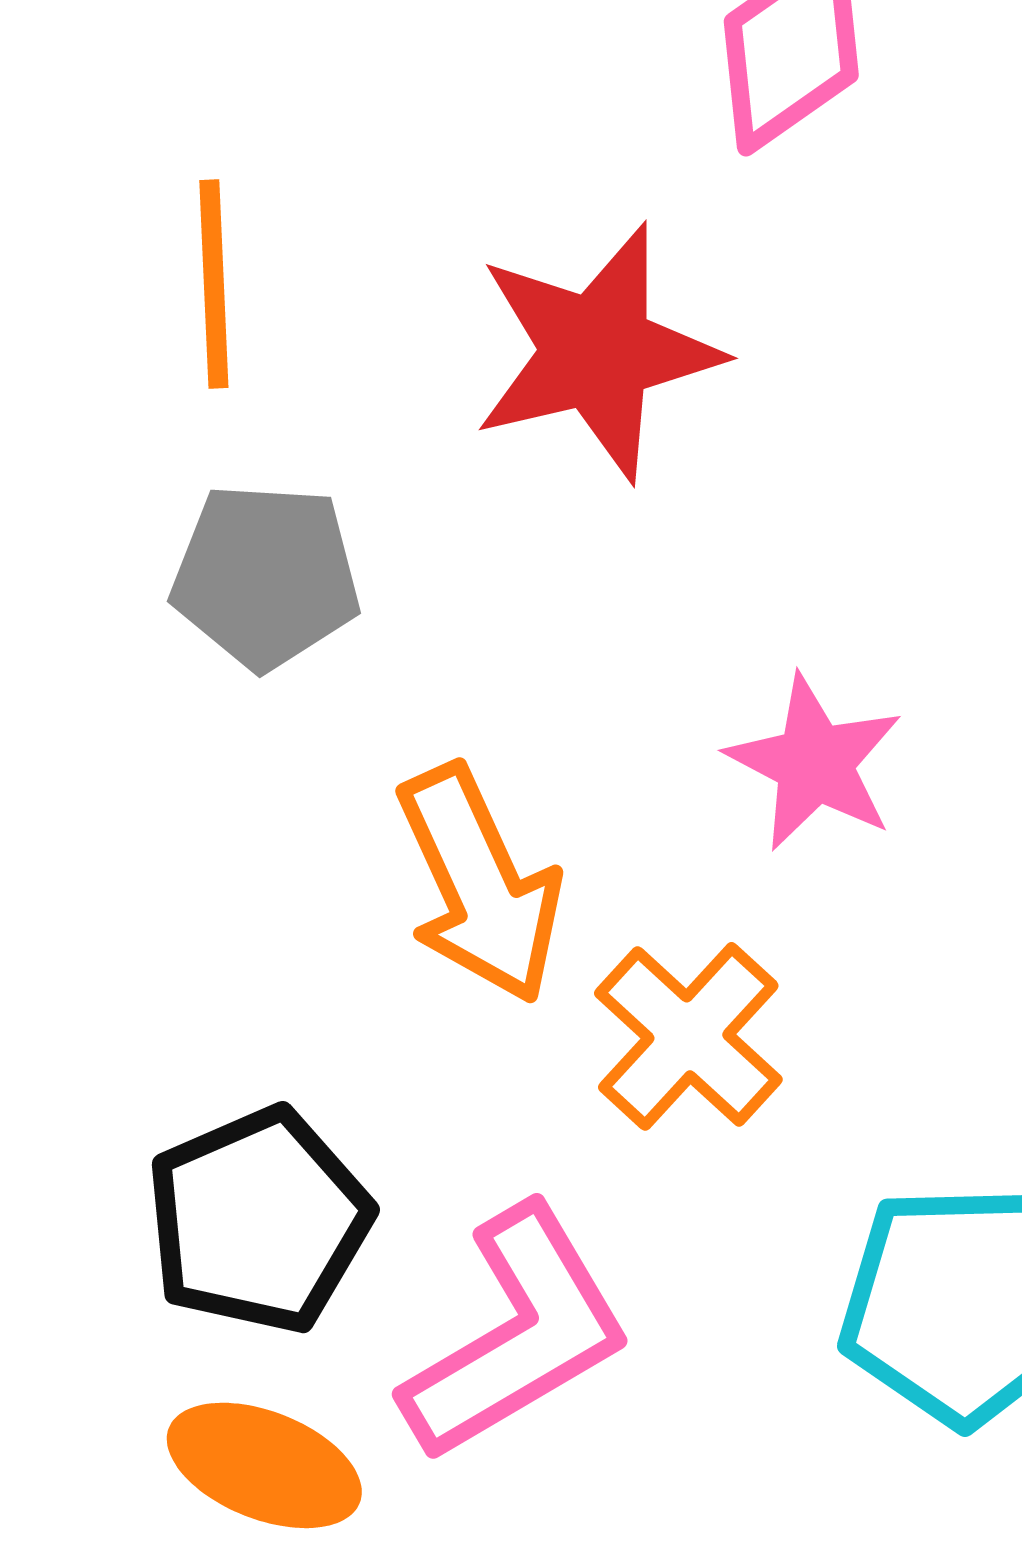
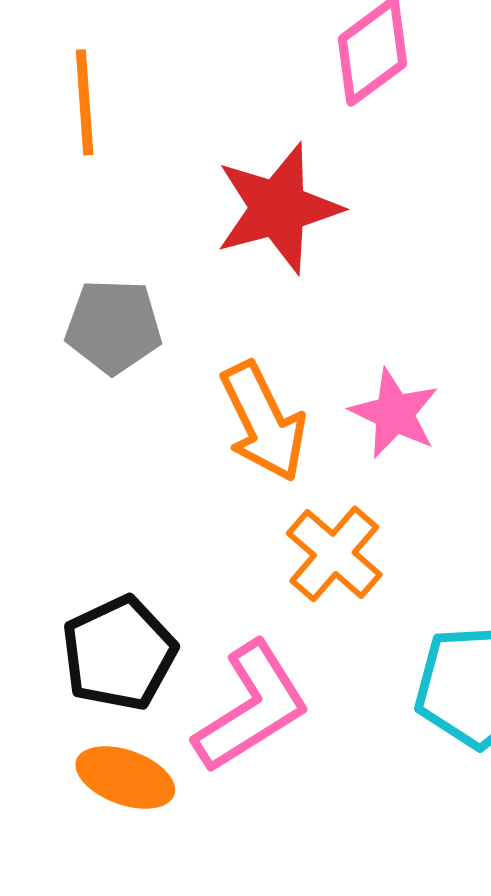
orange line: (214, 284) -> (85, 102), moved
orange arrow: (480, 884) -> (263, 422), moved

